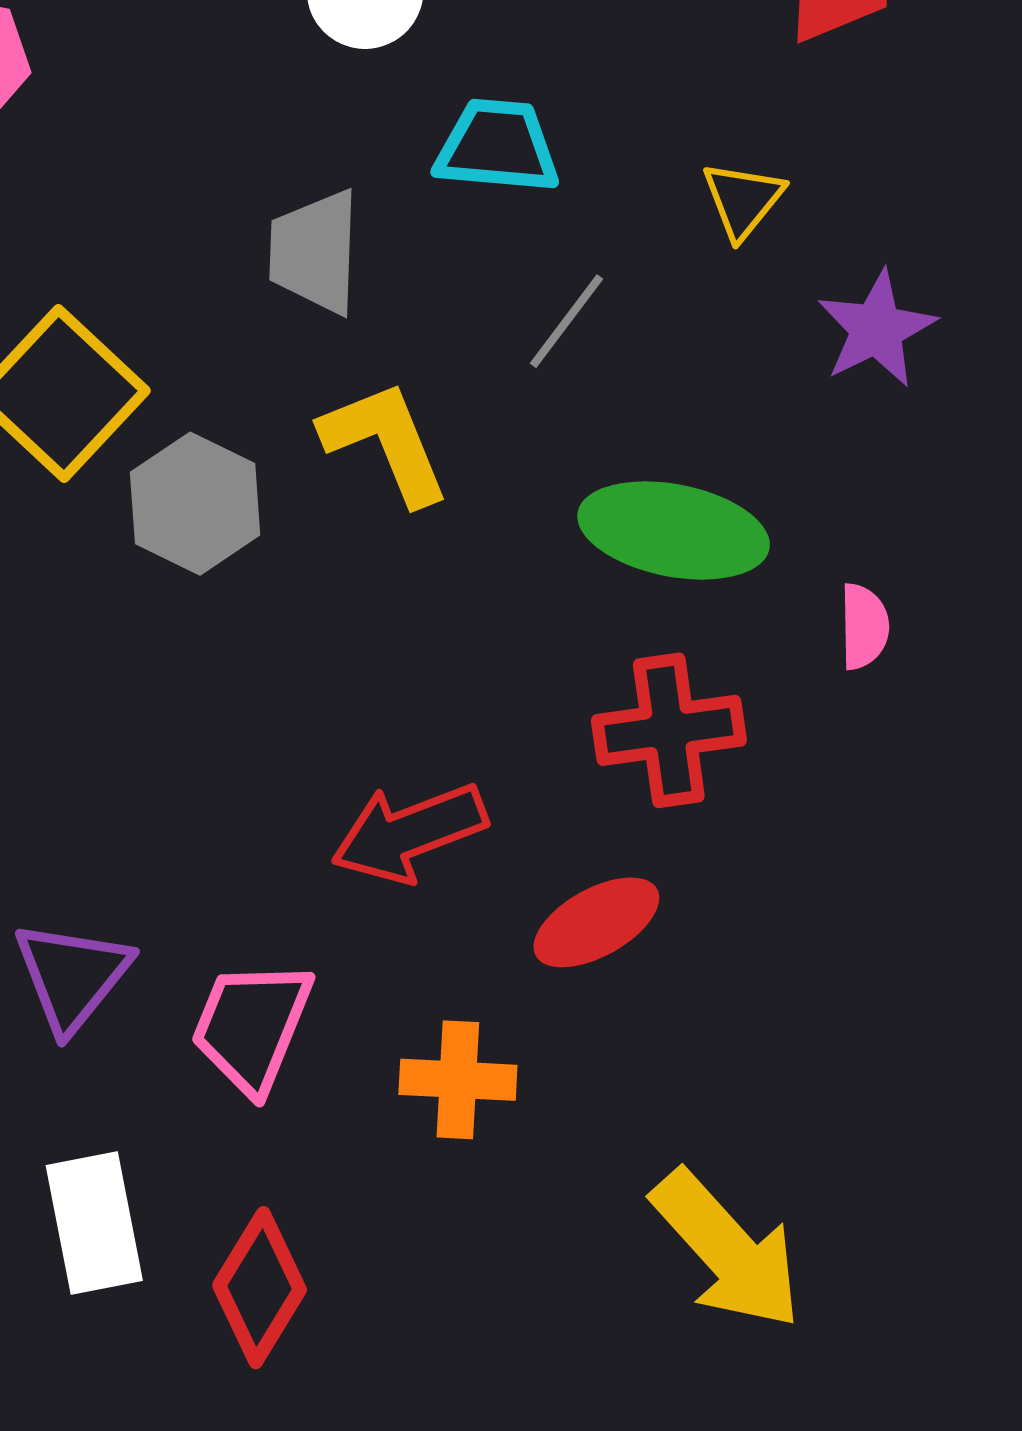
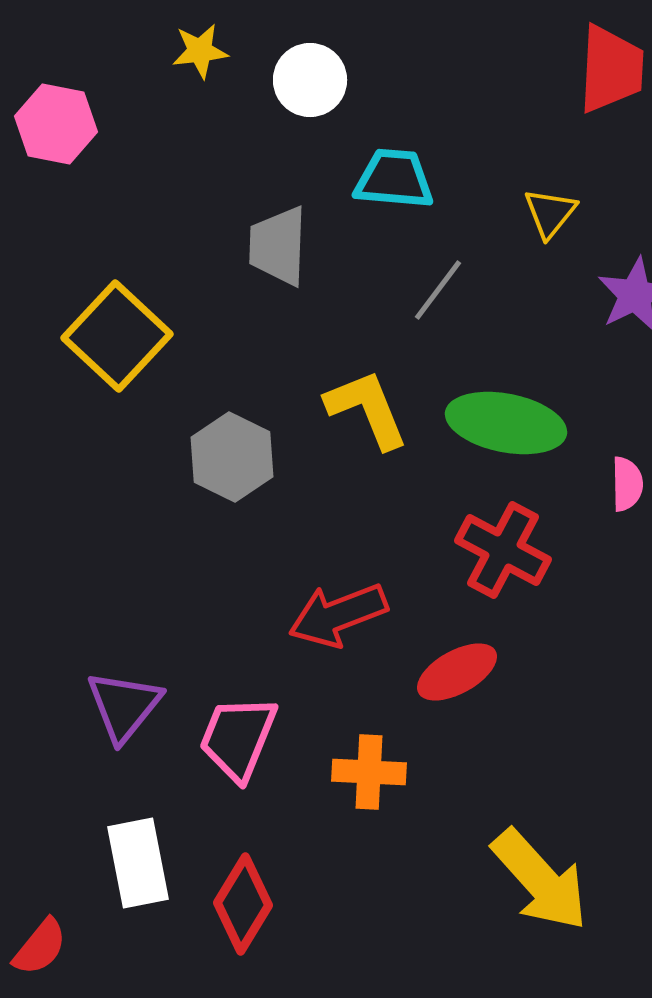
yellow L-shape: (386, 442) -> (367, 409), moved
gray hexagon: (195, 504) -> (232, 457), moved
red cross: (669, 730) -> (503, 550), turned 36

